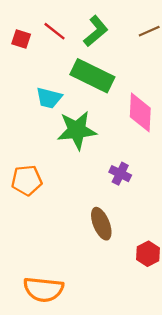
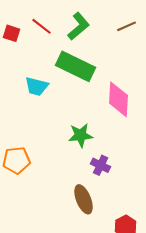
green star: (77, 130) -> (81, 135), moved, size x0.7
purple cross: (120, 174) -> (101, 165), moved

